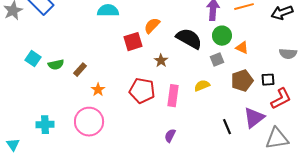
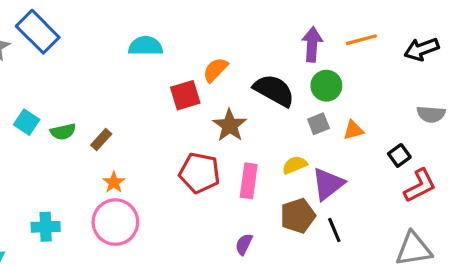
orange triangle: (242, 48) -> (353, 130), moved, turned -40
brown star: (161, 61) -> (230, 125), size x1.5
black square: (268, 80) -> (399, 155), turned -32
brown pentagon: (242, 81) -> (298, 216), moved
orange star: (98, 90) -> (114, 182), moved
purple triangle: (254, 118) -> (328, 184), moved

